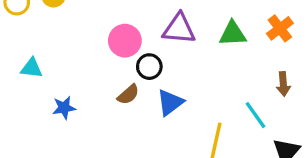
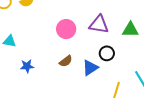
black circle: (149, 67) -> (107, 53), moved

